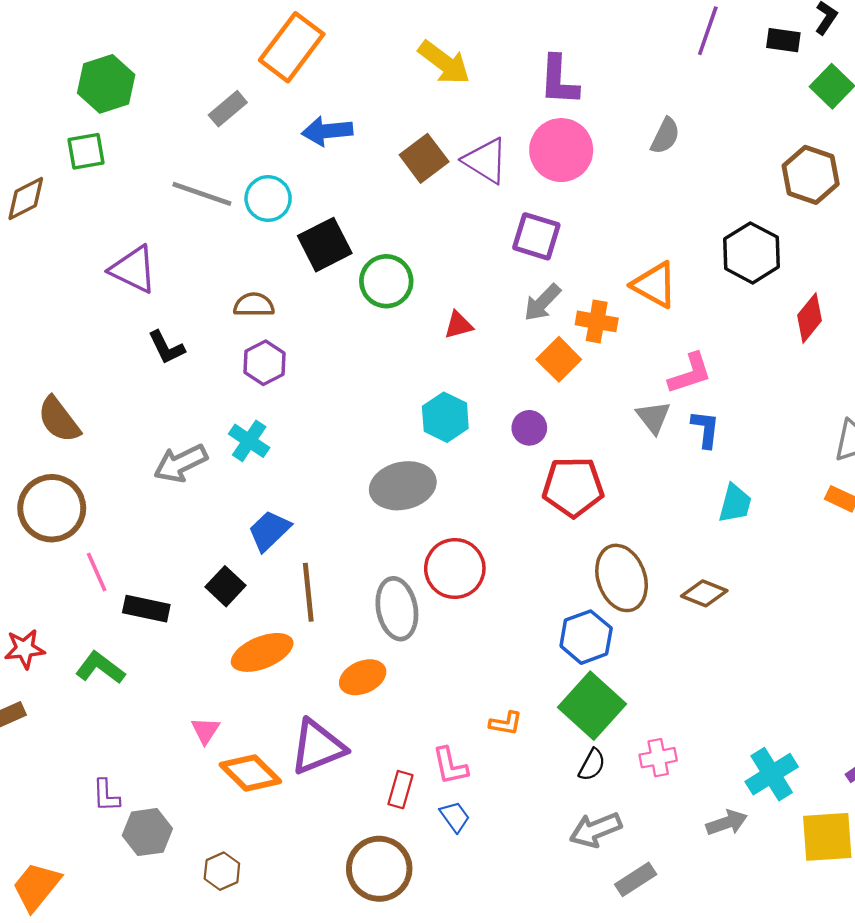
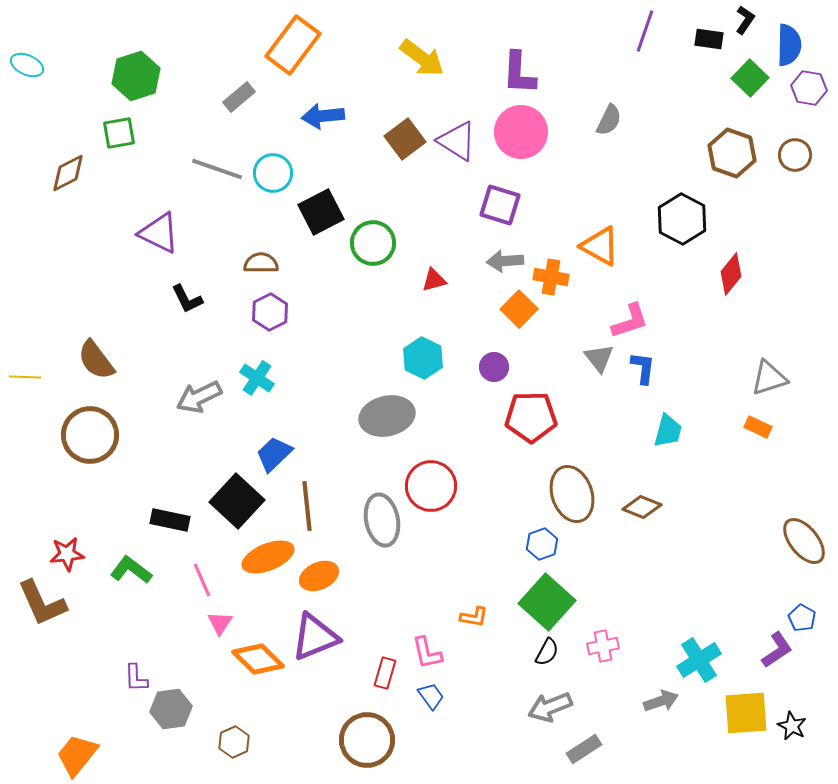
gray arrow: (542, 303) -> (505, 261), turned 42
pink line: (97, 572) -> (202, 580), moved
black square: (226, 586) -> (237, 501), size x1.6
blue hexagon: (586, 637) -> (542, 544), size x0.7
orange ellipse: (363, 677) -> (319, 576), moved

